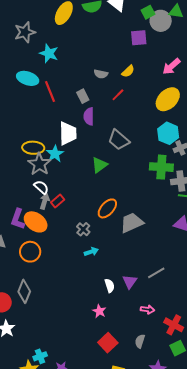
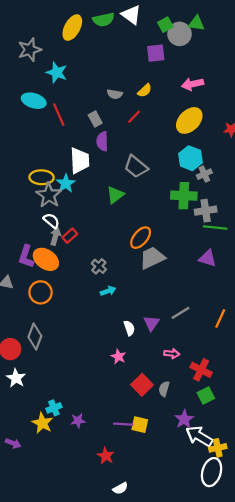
pink arrow: (171, 66) -> (192, 84), turned 30
orange ellipse: (107, 208) -> (141, 238), moved
red square: (108, 343) -> (142, 385), moved

